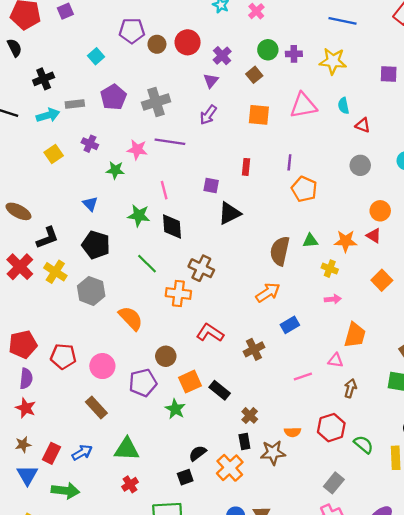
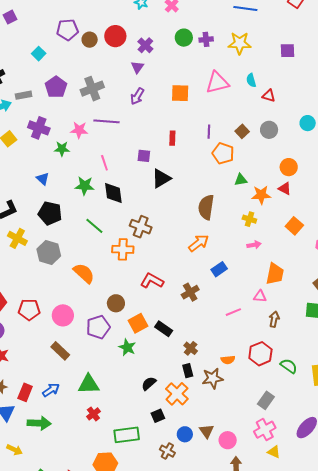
brown square: (254, 75) -> (242, 131), moved
purple cross: (90, 144) -> (39, 128), size x1.5
green triangle: (310, 241) -> (241, 180), moved
black square: (185, 477) -> (158, 416), moved

